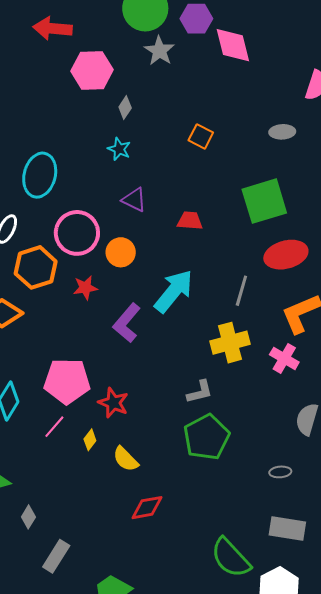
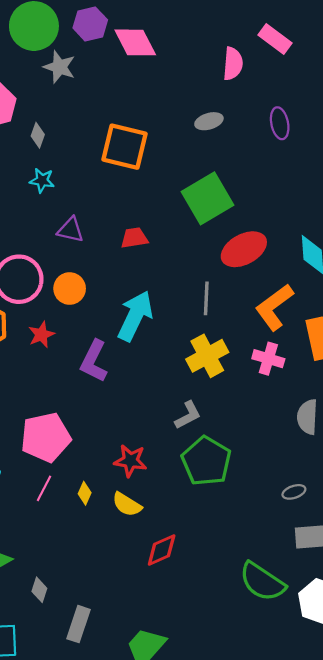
orange square: (201, 136) -> (125, 147), size x1.8
red star: (113, 403) -> (130, 461), moved
gray ellipse: (280, 472) -> (294, 492), moved

